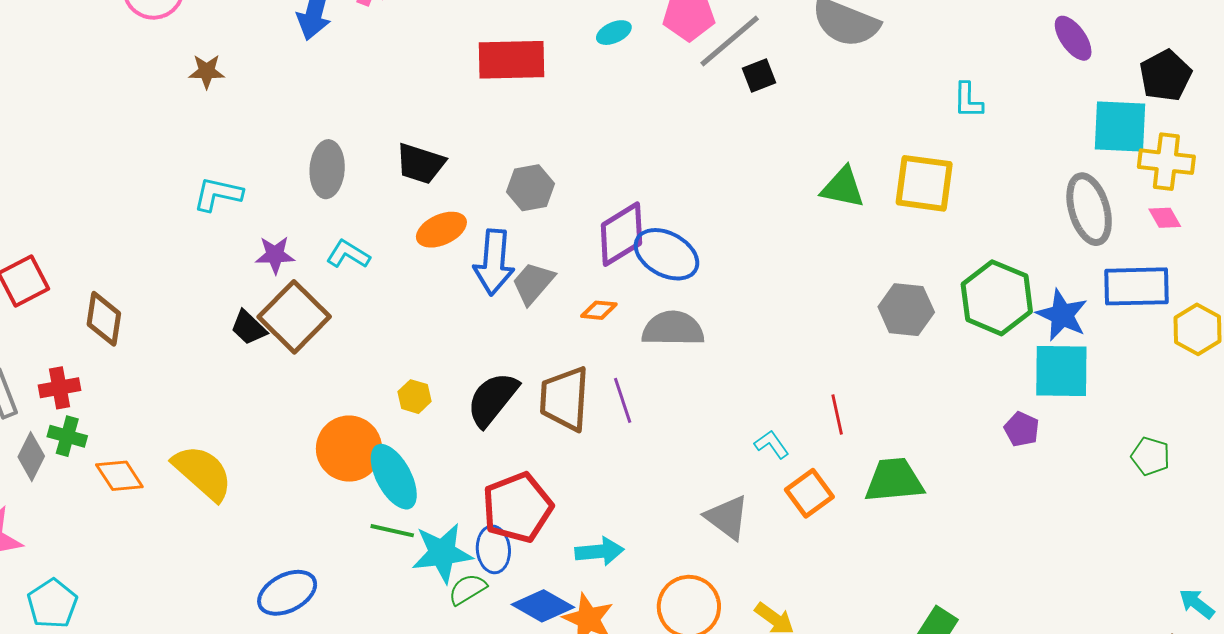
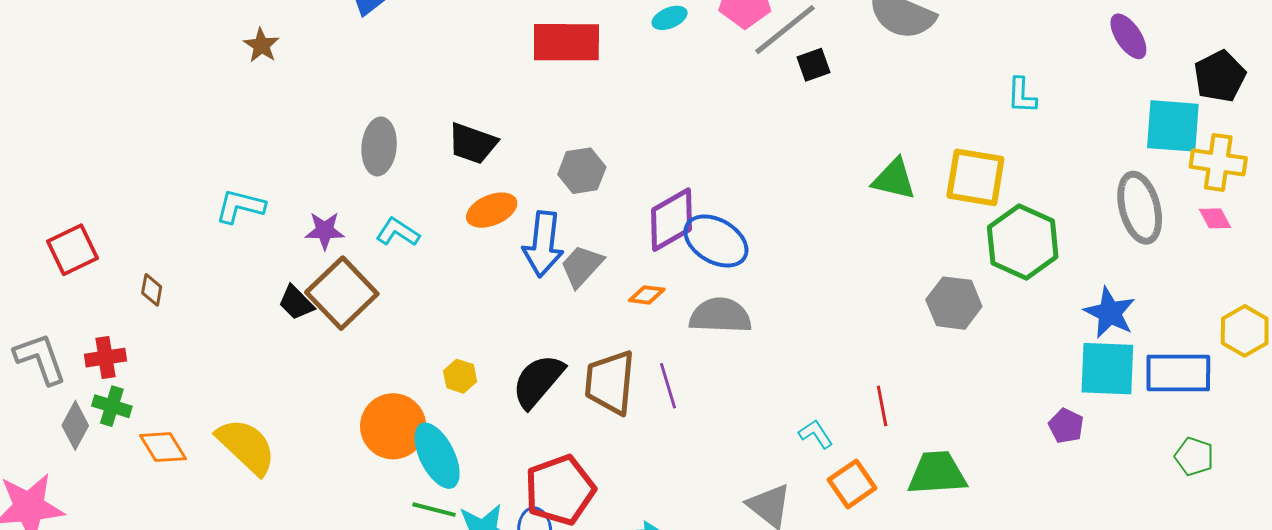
brown star: (207, 71) -> (261, 45), turned 30
cyan L-shape: (218, 194) -> (240, 206), moved
blue rectangle: (1136, 286) -> (1178, 373), moved
green hexagon: (997, 298) -> (1023, 242), moved
brown diamond: (104, 319) -> (152, 290), size x0.6

